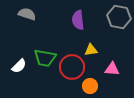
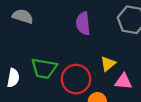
yellow triangle: (91, 50) -> (108, 64), moved, turned -32
white semicircle: (19, 66) -> (13, 78), turned -35

